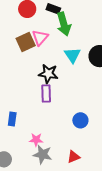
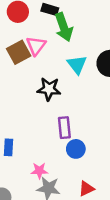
purple rectangle: (46, 94) -> (64, 128), moved
blue circle: (80, 120) -> (76, 149), moved

